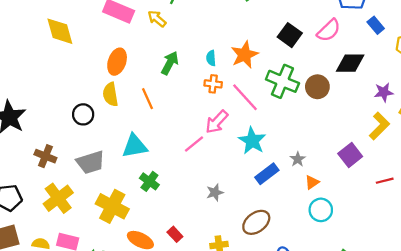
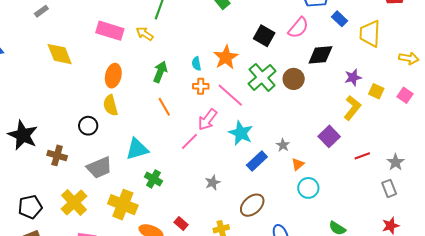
green cross: (282, 81) -> (262, 77), turned 32
orange line: (148, 99) -> (164, 107), moved
brown cross: (45, 156) -> (57, 155), moved

